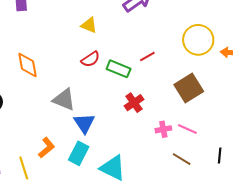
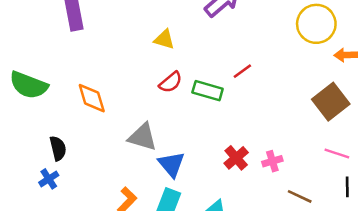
yellow circle: (198, 40) -> (316, 24), moved
brown square: (189, 88) -> (331, 102), moved
red cross: (134, 103) -> (236, 158), moved
pink line: (187, 129) -> (337, 154), moved

